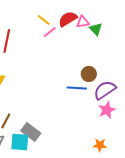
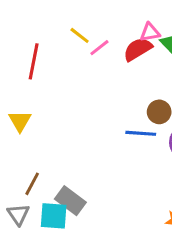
red semicircle: (68, 19) -> (138, 49), moved
yellow line: (44, 20) -> (80, 35), moved

